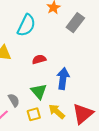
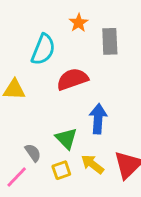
gray rectangle: (75, 23) -> (110, 41), turned -36
red semicircle: (39, 59) -> (72, 79), moved, size x1.6

